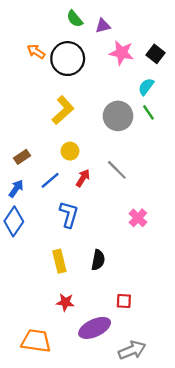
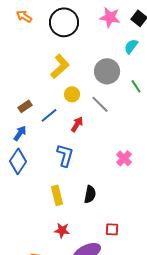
orange arrow: (36, 52) -> (24, 16), moved
green line: (148, 112) -> (136, 86), moved
yellow circle: (70, 151) -> (72, 94), moved
gray line: (117, 170) -> (100, 104), moved
blue line: (50, 180) -> (49, 115), moved

